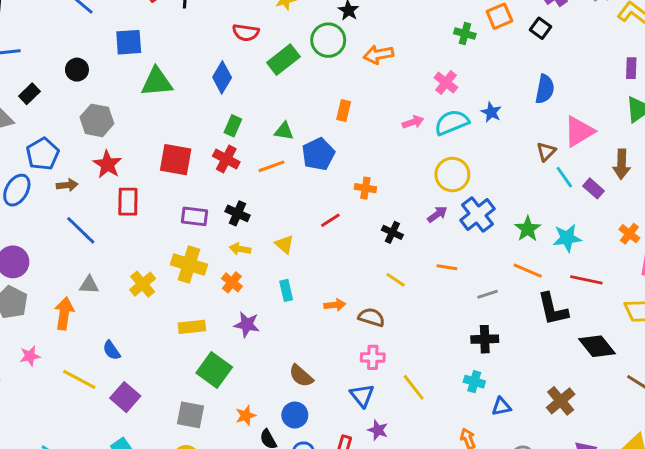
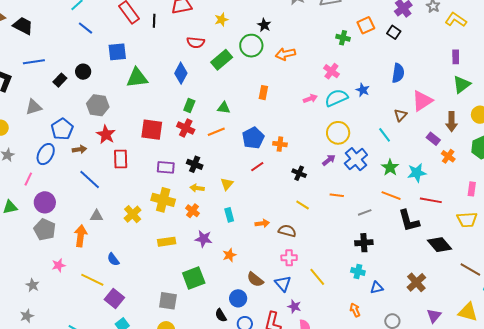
black rectangle: (29, 94) -> (60, 80), moved
blue pentagon: (318, 154) -> (253, 138), moved
cyan line: (564, 177) -> (385, 135), moved
orange cross: (629, 234) -> (448, 156), moved
yellow triangle: (284, 244) -> (227, 184), turned 32
green square: (214, 370) -> (194, 278), moved, turned 35
brown semicircle: (301, 376) -> (255, 279), moved
purple square: (125, 397) -> (114, 299), moved
orange star: (246, 415) -> (229, 255), moved

